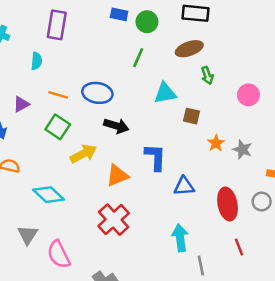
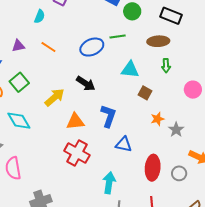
green line: (138, 58) -> (118, 37), turned 42
blue ellipse: (97, 93) -> (92, 47), moved, turned -50
green square: (58, 127) -> (19, 82), moved
yellow arrow: (83, 154) -> (54, 97), turned -30
red cross: (114, 220) -> (77, 153), moved, turned -35

